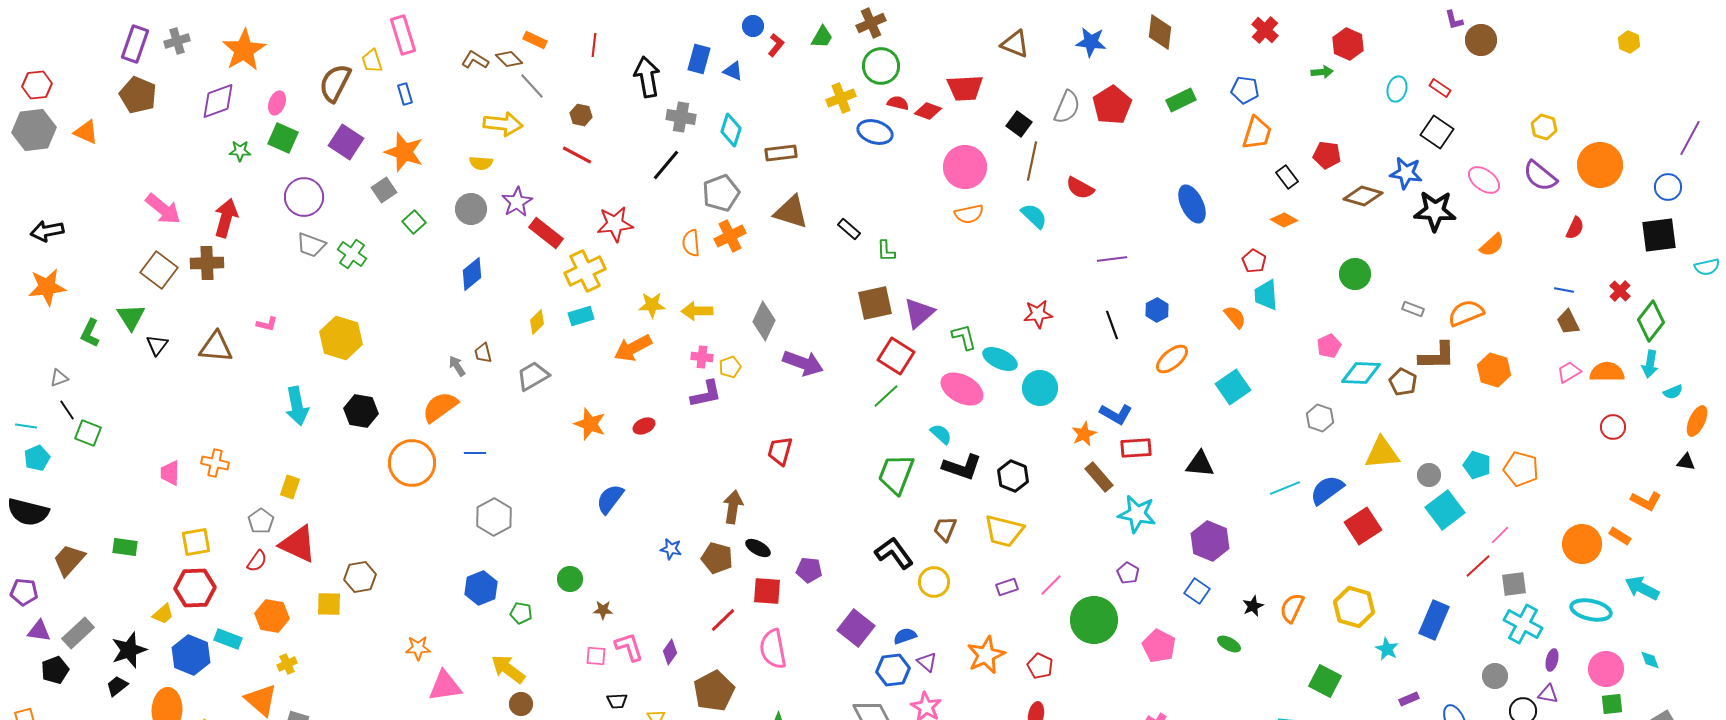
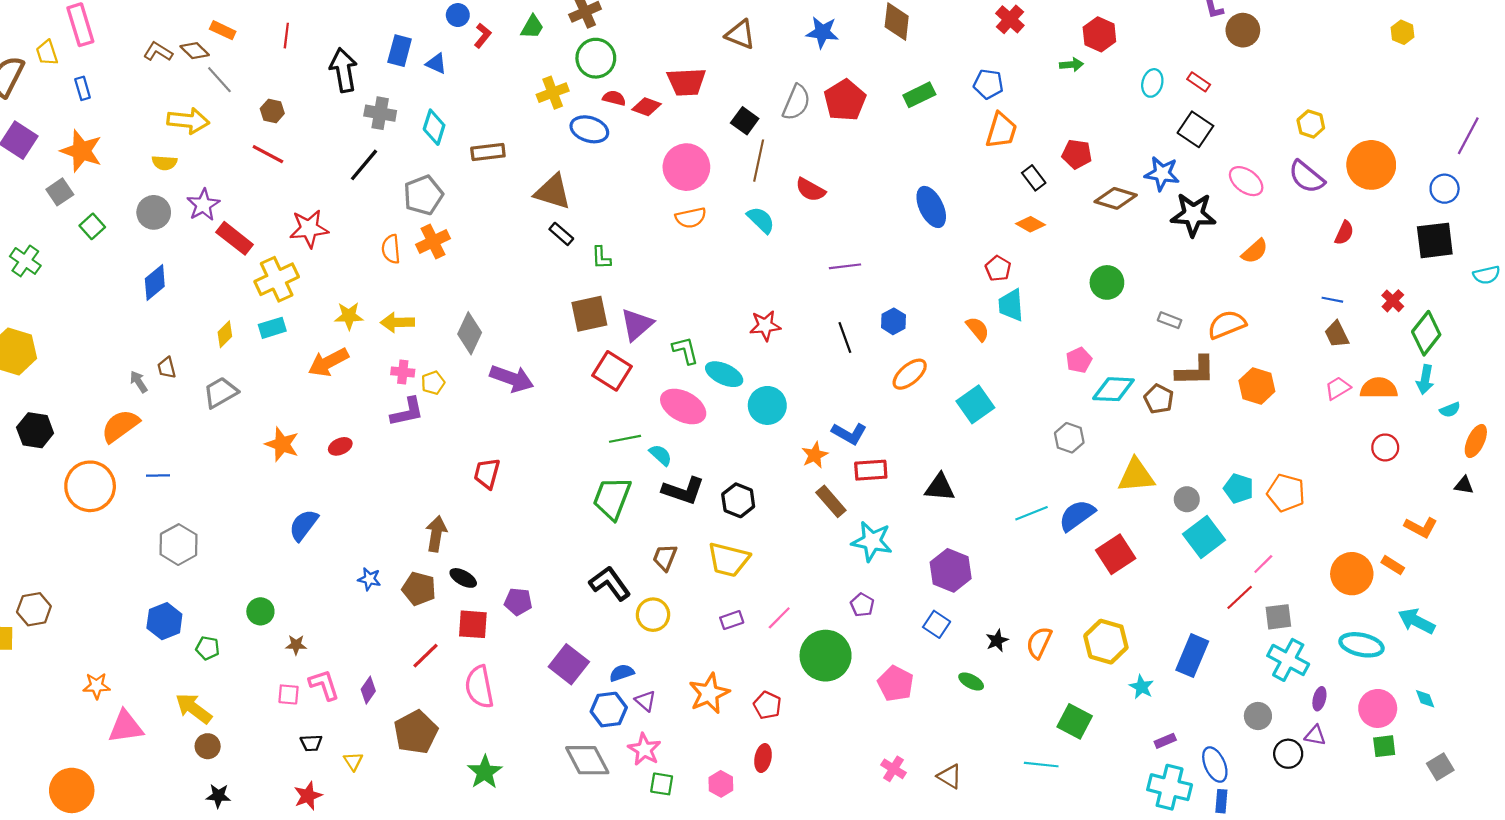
brown triangle: (791, 212) -> (553, 192), moved
green line: (886, 396) -> (625, 439), moved, turned 32

